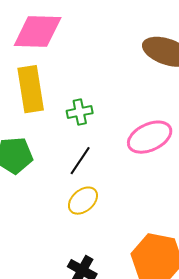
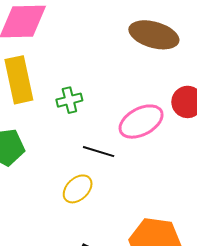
black line: (80, 161) -> (99, 152), moved, turned 76

